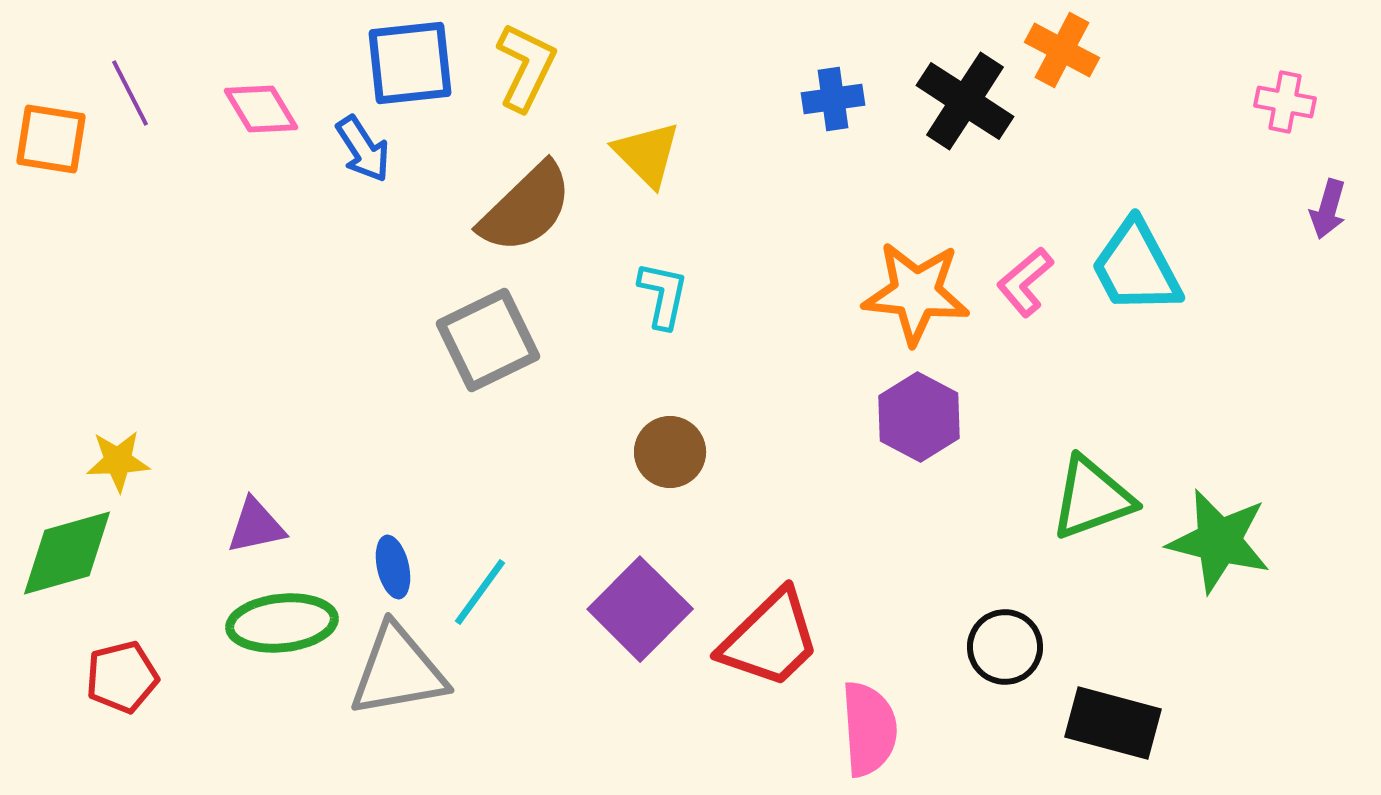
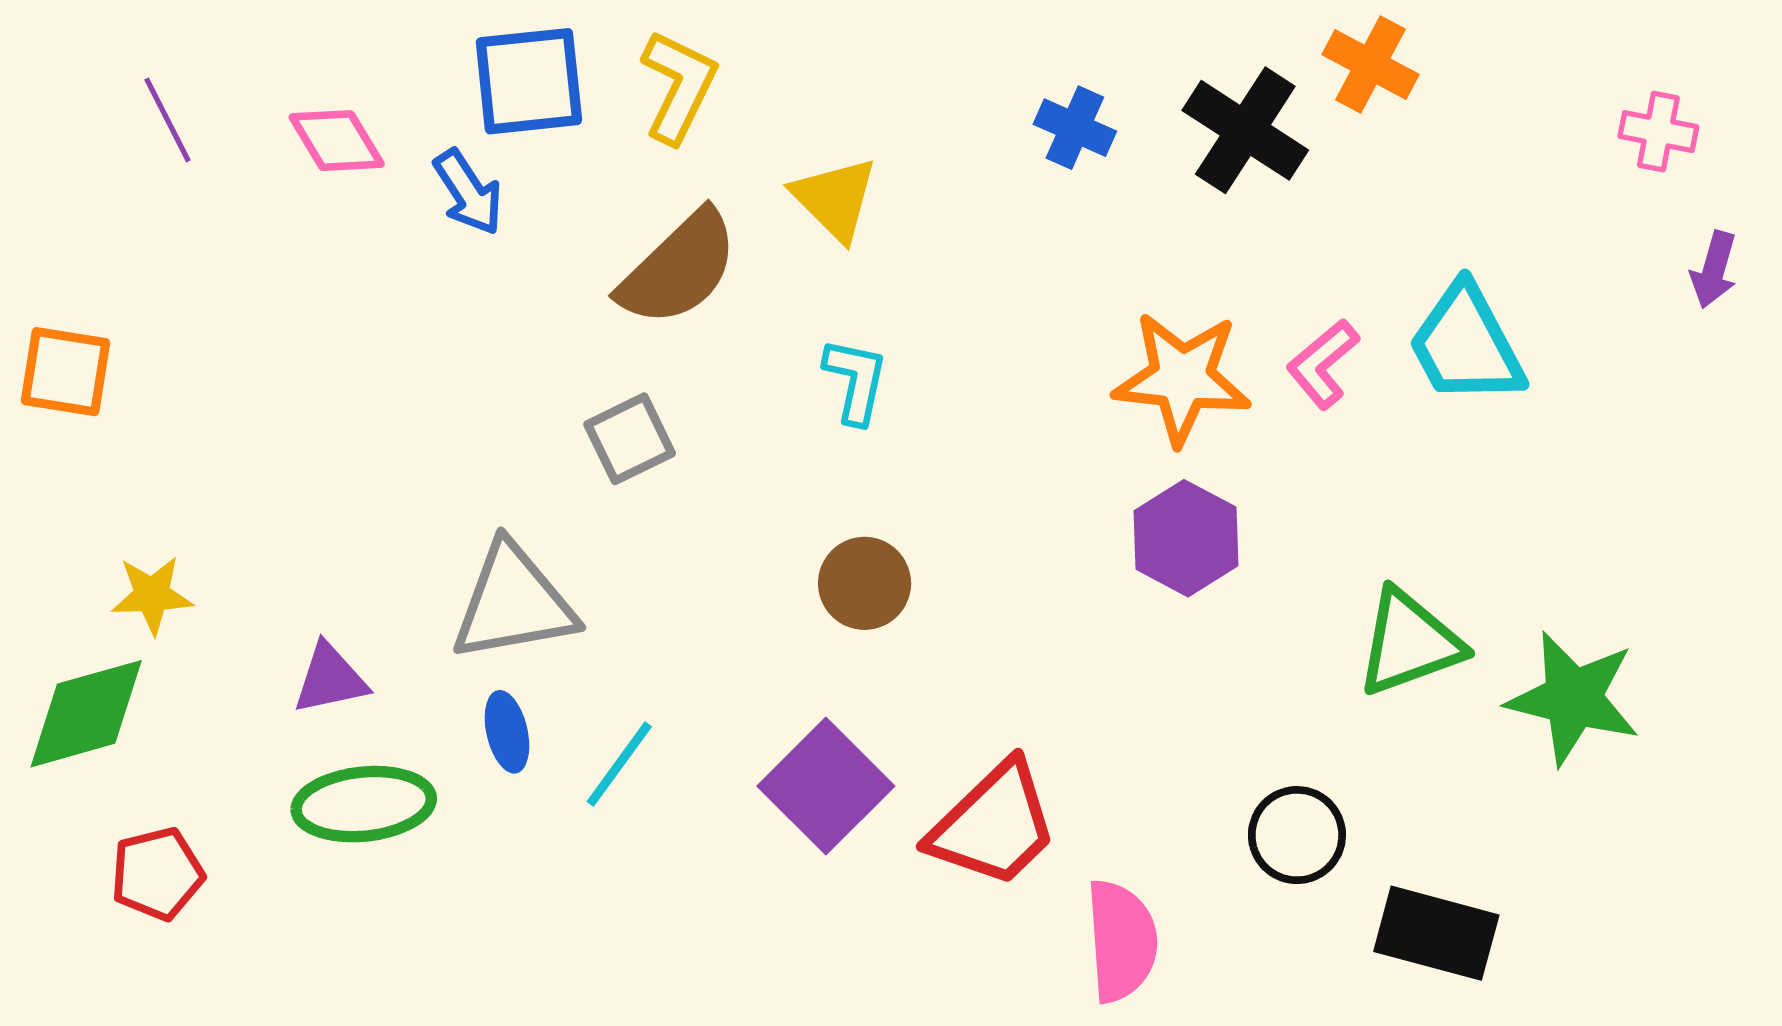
blue cross: (833, 99) -> (1075, 128), turned 32
orange square: (51, 139) -> (66, 372), moved
gray square: (488, 340) -> (630, 439), size x0.7
gray triangle: (398, 671) -> (513, 603), moved

